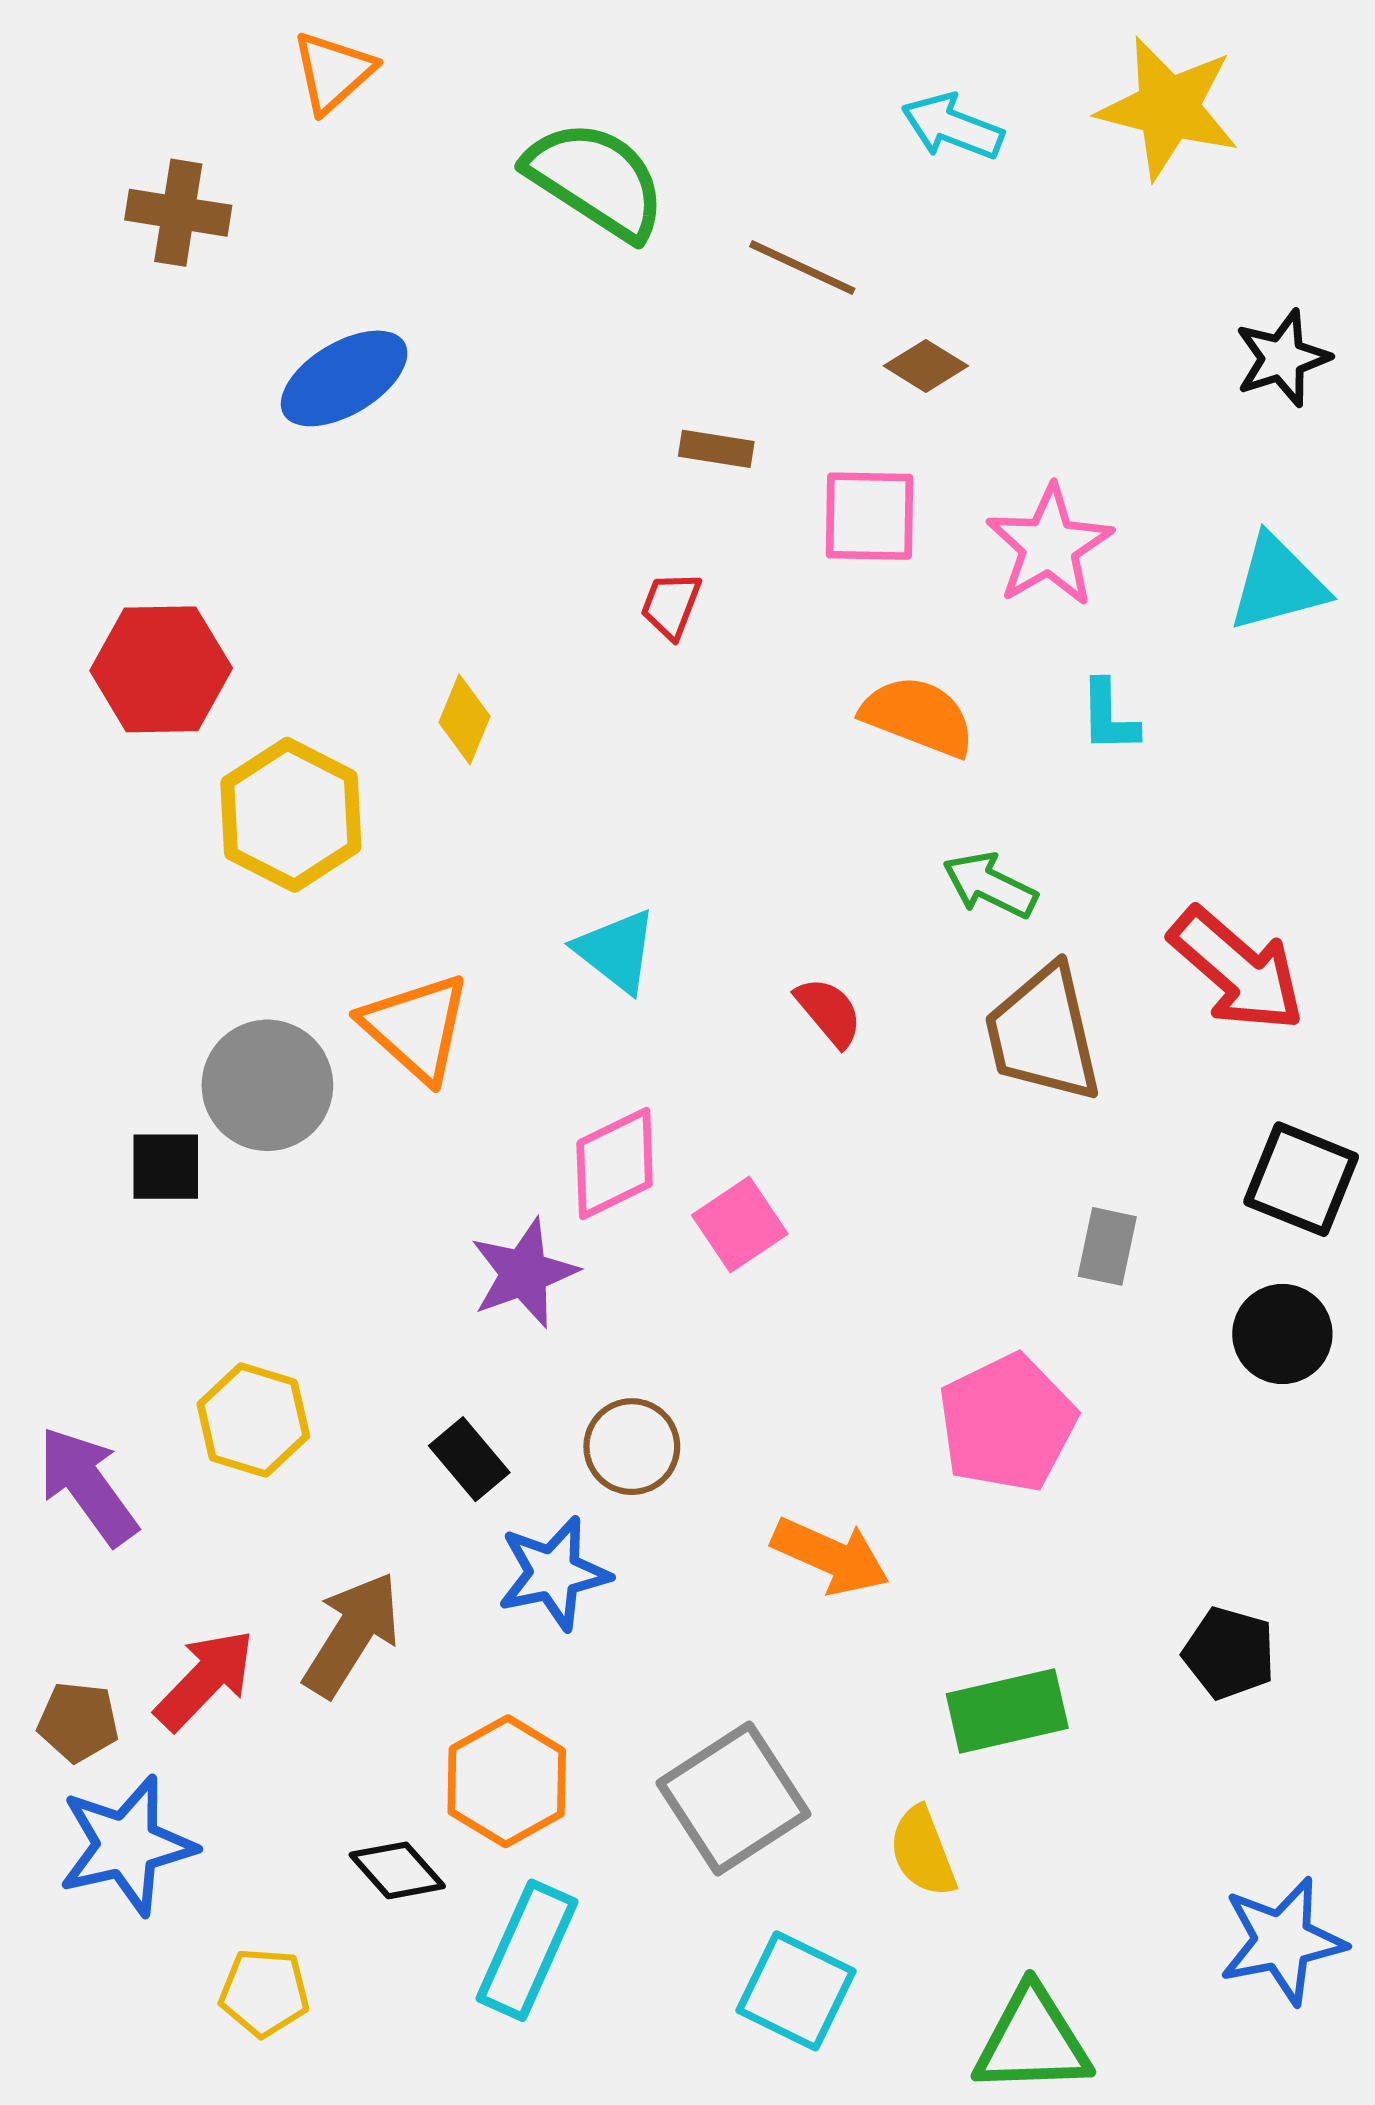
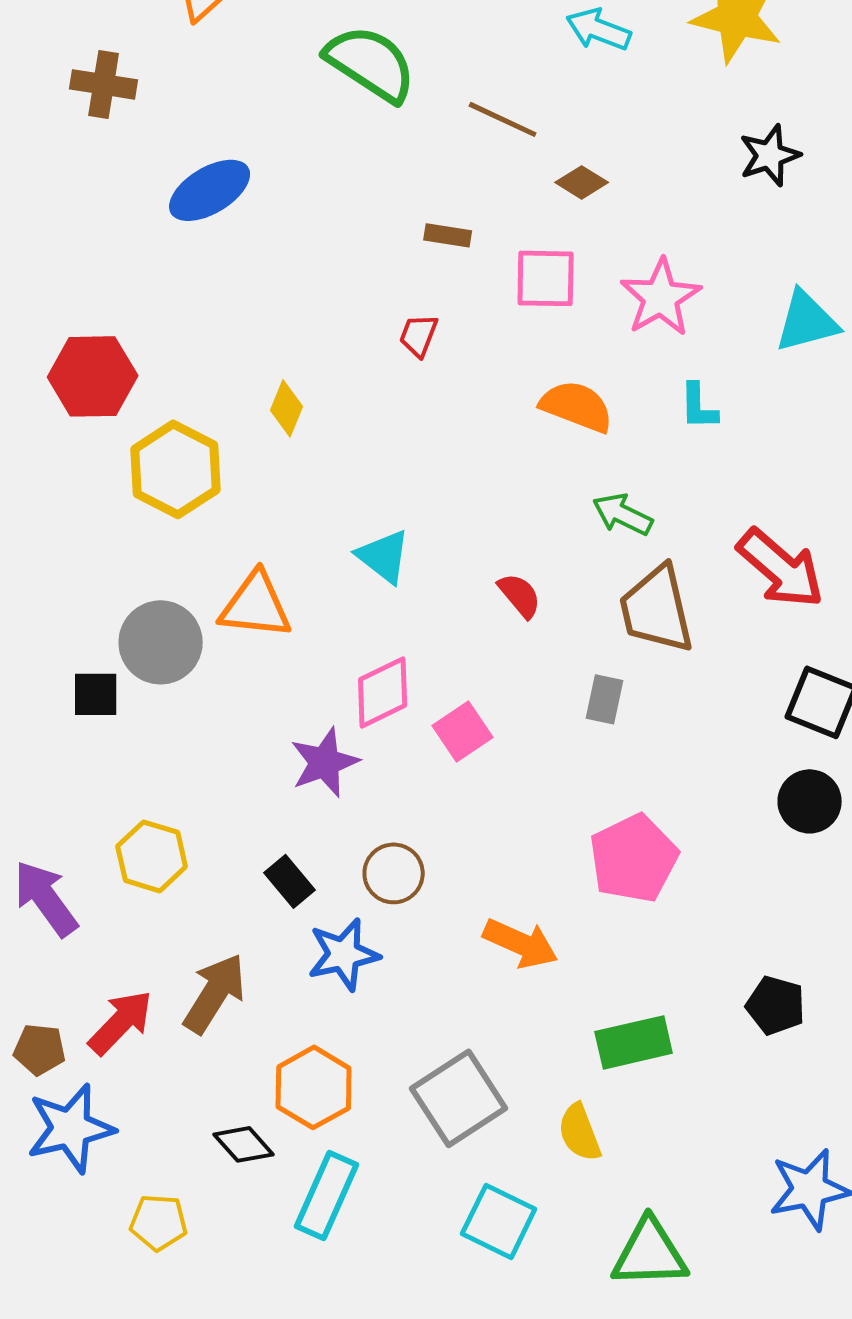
black star: (1282, 358) -> (770, 155), moved
orange triangle: (416, 1027) -> (256, 605), turned -36
gray rectangle: (1107, 1246) -> (605, 699), moved

